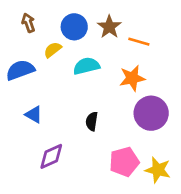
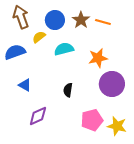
brown arrow: (28, 23) -> (21, 17), size x1.6
orange line: (139, 42) -> (103, 22), moved

